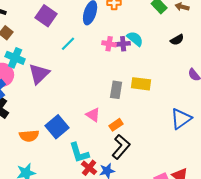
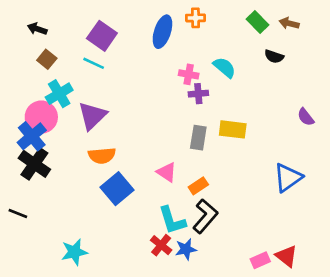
black semicircle: (177, 40) -> (274, 56), moved, turned 48
cyan line: (68, 44) -> (94, 63), moved, turned 70
purple cross: (123, 44) -> (198, 94), moved
cyan cross: (15, 58) -> (59, 94), turned 36
orange semicircle: (29, 136) -> (102, 156), moved
cyan L-shape: (79, 153) -> (172, 220), moved

